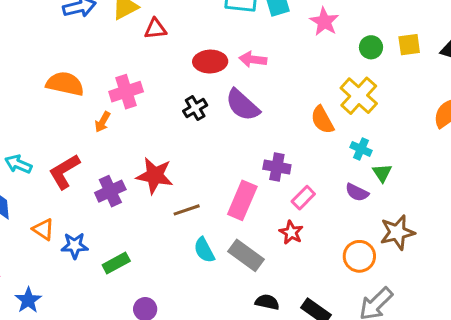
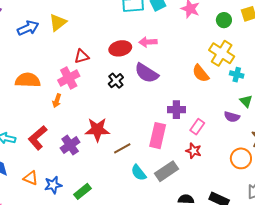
red triangle: (155, 29) -> (82, 56), moved
cyan cross: (361, 149) -> (237, 75), moved
gray rectangle: (246, 255) -> (167, 171), turned -60

